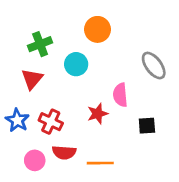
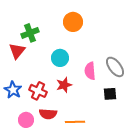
cyan circle: (76, 64) -> (60, 58), moved
gray ellipse: (154, 65) -> (115, 67), moved
red triangle: (32, 79) -> (17, 51), moved
red star: (98, 114) -> (64, 85), moved

